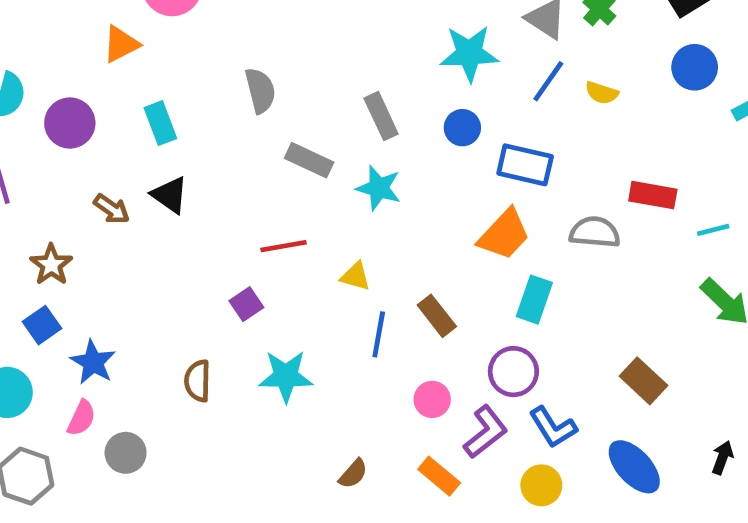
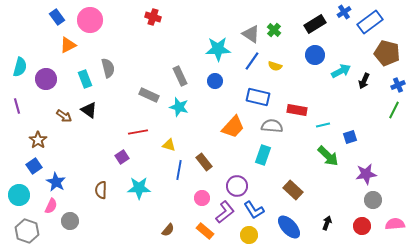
gray semicircle: (260, 91) -> (108, 68), moved
blue rectangle: (525, 165) -> (258, 97), moved
cyan rectangle: (534, 300) -> (263, 155), moved

